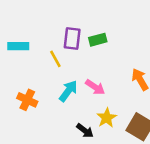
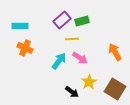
purple rectangle: (72, 38) -> (62, 20), turned 42
yellow line: (55, 59) -> (72, 39), moved, turned -64
orange cross: (27, 100) -> (25, 48), moved

